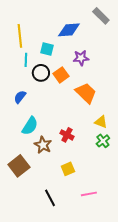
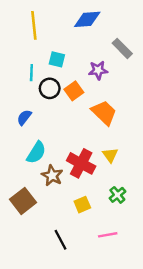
gray rectangle: (101, 16) -> (122, 48), moved
blue diamond: (69, 30) -> (87, 19), moved
yellow line: (20, 36) -> (34, 25), moved
yellow triangle: (101, 122) -> (110, 155), moved, turned 32
red cross: (67, 135) -> (81, 163), size x1.6
green cross: (103, 141) -> (117, 195), moved

